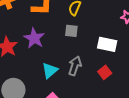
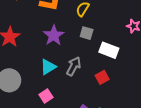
gray square: (71, 31) -> (87, 33), moved
purple star: (34, 38) -> (54, 35), moved

